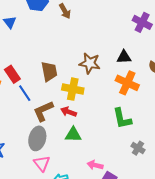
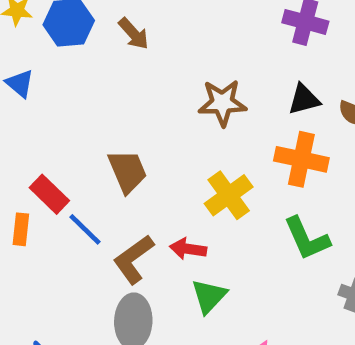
black triangle: (124, 57) -> (304, 99), moved
brown star: (90, 63) -> (222, 103), moved
yellow cross: (73, 89) -> (229, 195), moved, turned -35
green triangle: (73, 135) -> (209, 296), turned -36

